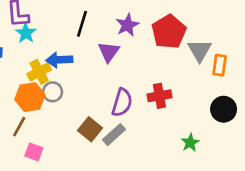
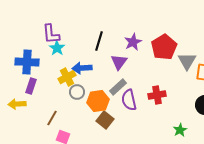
orange hexagon: (30, 97) -> (98, 101), moved
purple semicircle: (122, 103) -> (129, 100), turned 150
gray rectangle: (114, 135) -> (118, 87), moved

